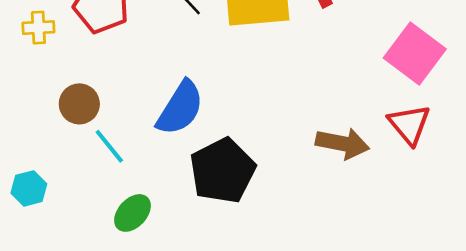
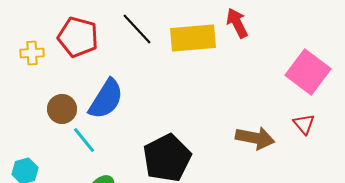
blue semicircle: (180, 108) -> (106, 99), moved
red triangle: (409, 124) -> (304, 124), size x0.7

